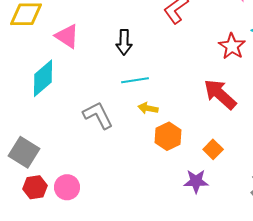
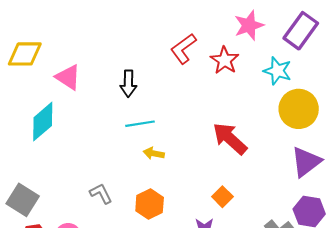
red star: (232, 46) -> (225, 60), moved
gray L-shape: (98, 115) -> (101, 193), moved, size x0.7
orange hexagon: (168, 136) -> (150, 204), moved

